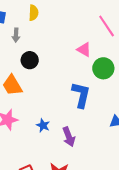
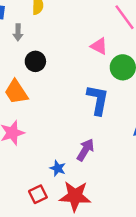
blue star: (43, 125) -> (58, 168), moved
purple arrow: (69, 137) -> (85, 150), turned -126

